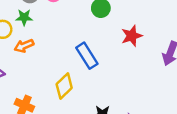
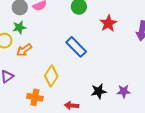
yellow diamond: (64, 86) -> (51, 76), moved

